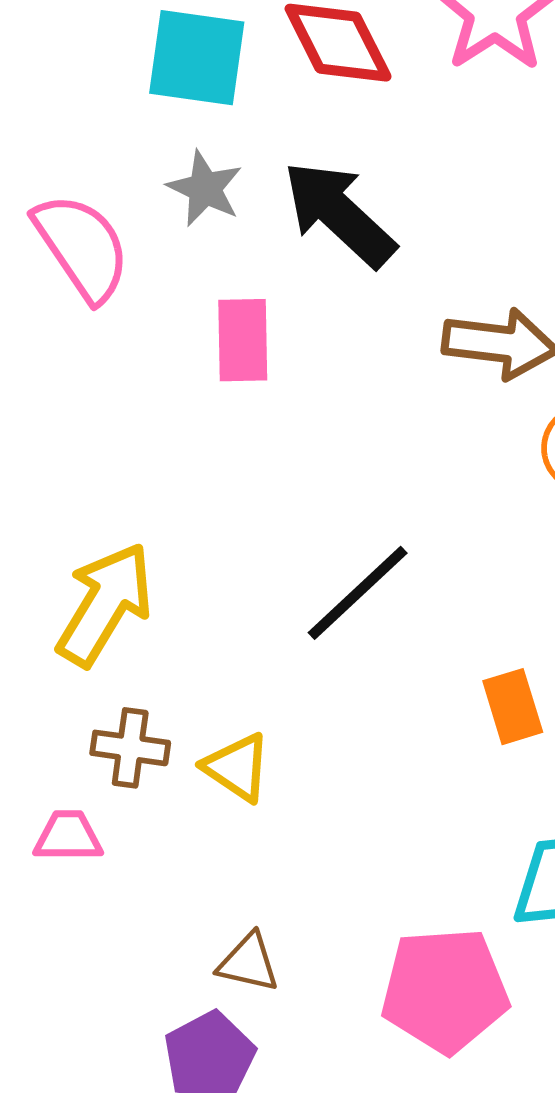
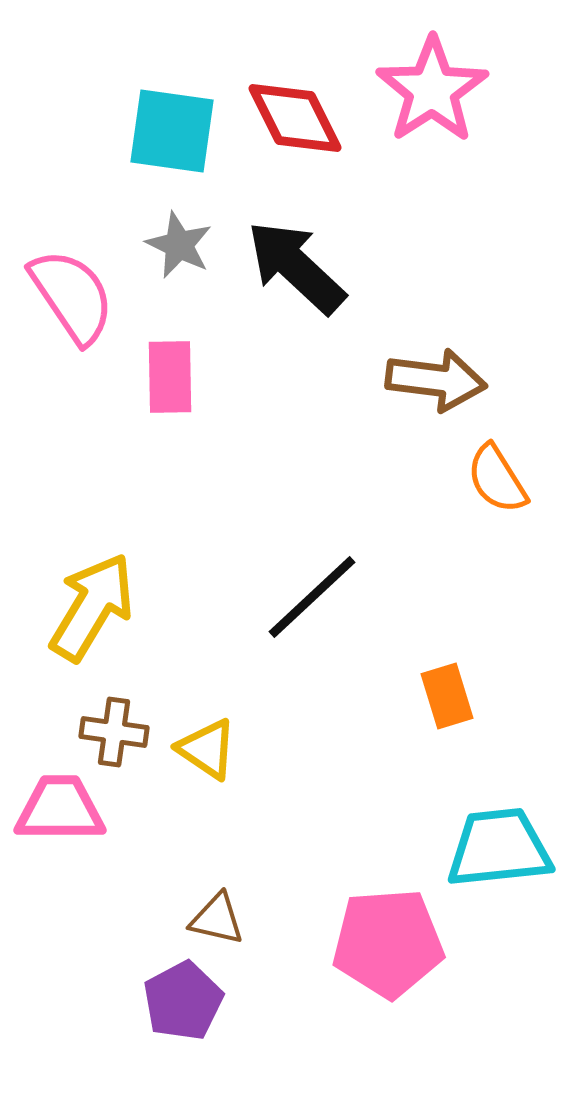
pink rectangle: (243, 340) -> (170, 377), moved
pink trapezoid: (68, 836) -> (60, 809), size x1.5

